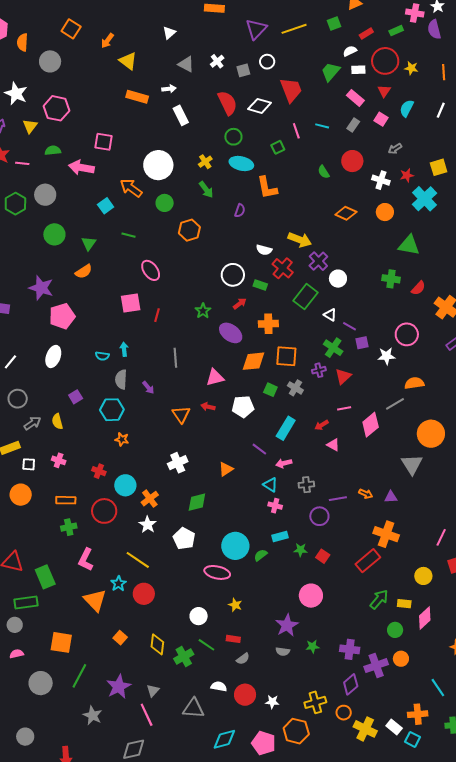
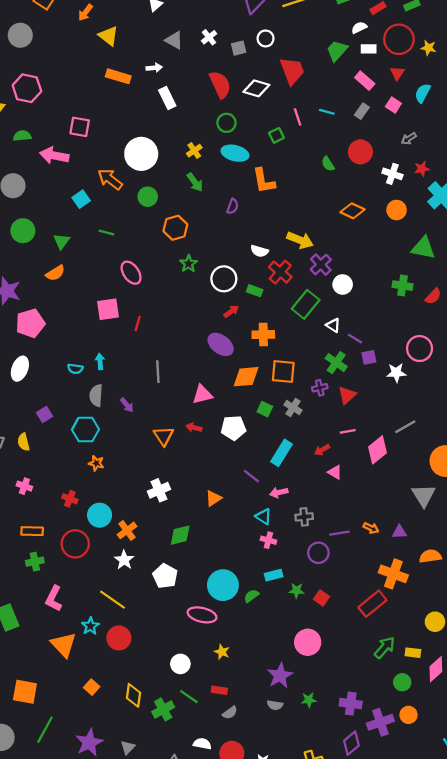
green star: (203, 311) -> (189, 264), moved
orange semicircle: (414, 383) -> (430, 556), moved

